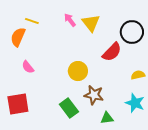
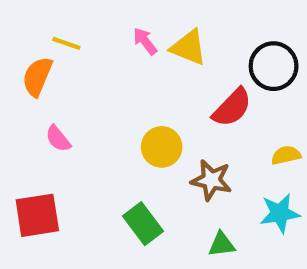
yellow triangle: (91, 23) -> (189, 47), turned -30
brown star: (94, 95) -> (211, 180), moved
cyan star: (135, 103) -> (280, 213), turned -30

